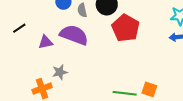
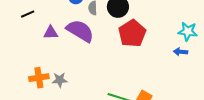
gray star: (60, 72) -> (60, 80), moved

